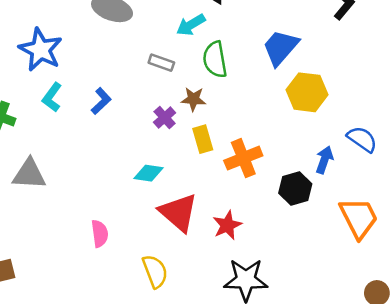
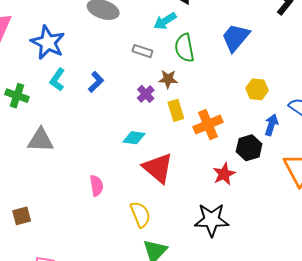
yellow hexagon: (307, 92) -> (257, 89), moved, size x0.7
red star: (227, 225) -> (224, 174), moved

